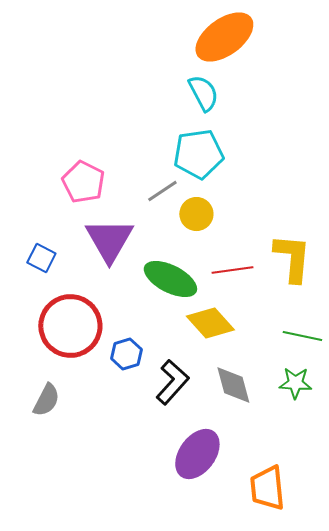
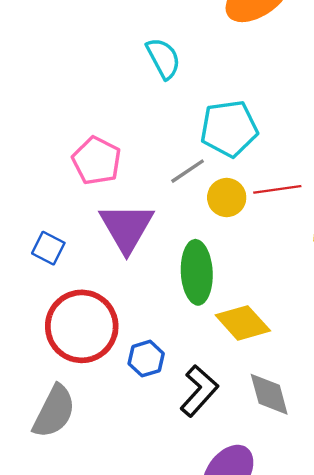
cyan semicircle: (203, 93) -> (163, 58), moved
red line: (232, 270) -> (277, 189), moved
green ellipse: (170, 279) -> (197, 272), turned 60
gray semicircle: (46, 400) -> (54, 412), size x1.4

